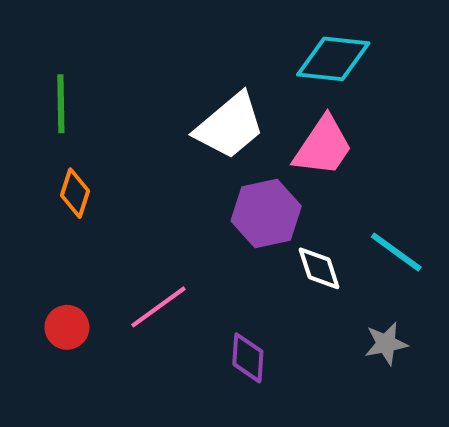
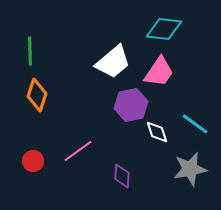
orange diamond: (75, 193) -> (37, 95), size x1.4
gray star: (386, 344) -> (190, 169), size x1.6

